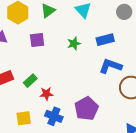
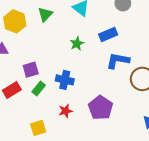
purple square: (37, 40) -> (31, 70), moved
red star: (46, 94) -> (66, 111), moved
blue cross: (54, 116) -> (65, 80), moved

